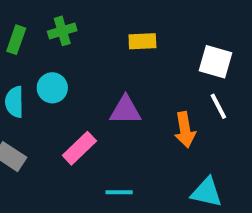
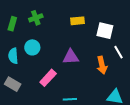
white square: (216, 62) -> (105, 31), moved

